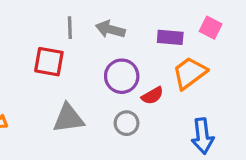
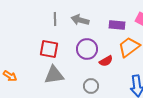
red square: (49, 62) -> (49, 49), moved
gray circle: (127, 123) -> (91, 86), moved

